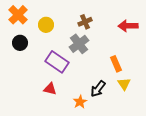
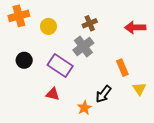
orange cross: (18, 15) -> (19, 16), turned 30
black circle: (20, 43) -> (24, 60), moved
yellow triangle: (124, 84) -> (139, 89), moved

